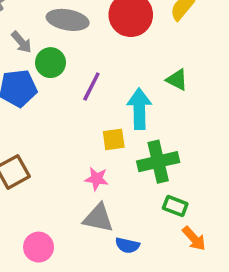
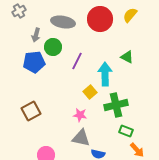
gray arrow: (21, 42) -> (36, 35), turned 56
yellow square: (114, 139) -> (90, 92), turned -32

